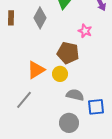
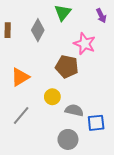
pink star: (85, 31) -> (85, 44), size x1.5
orange triangle: (36, 70) -> (20, 77), moved
yellow circle: (60, 74) -> (52, 97), moved

